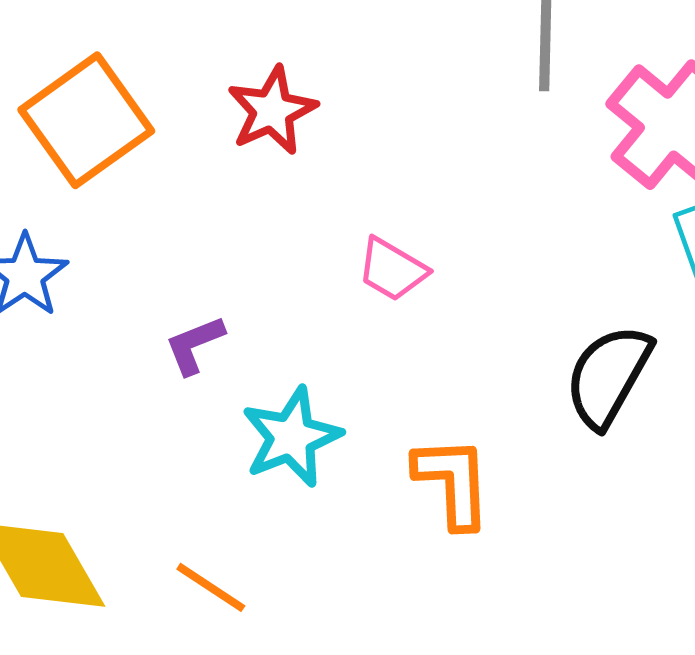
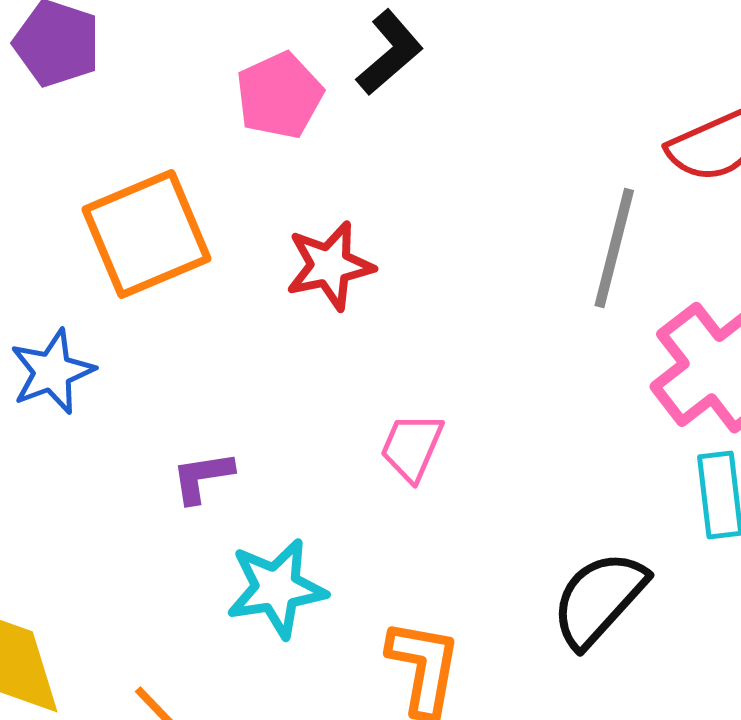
pink trapezoid: (392, 269) -> (412, 447), turned 70

